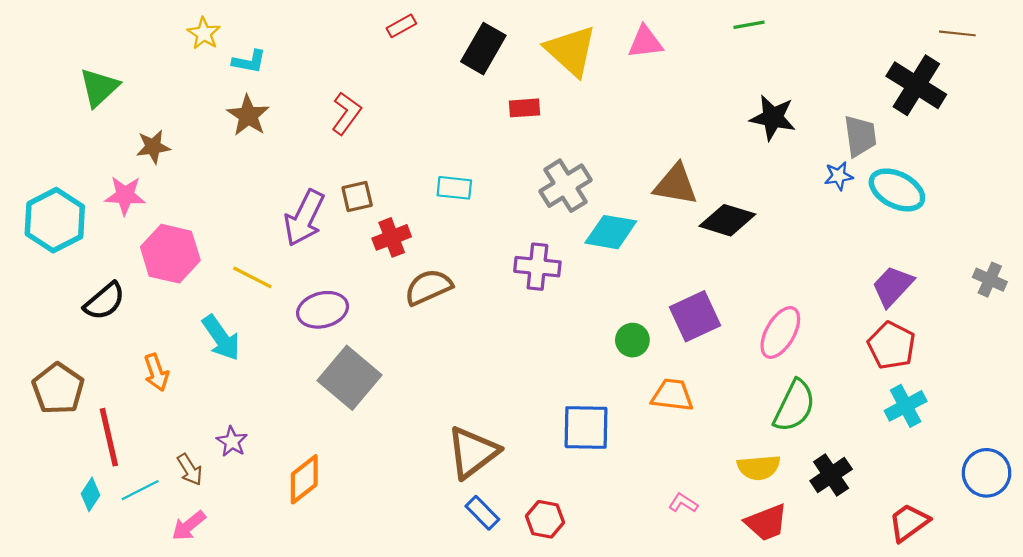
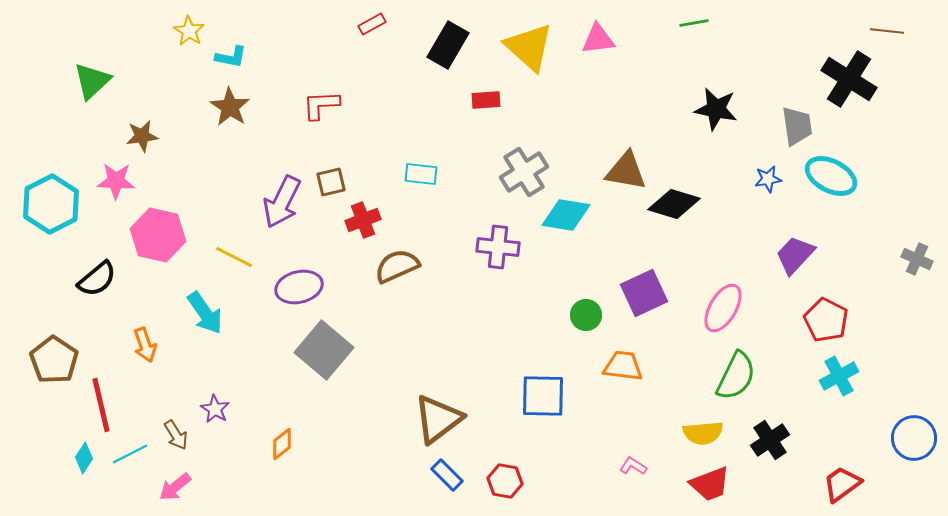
red L-shape: (346, 113) -> (321, 105), turned -129
blue star: (839, 176) -> (768, 179), moved
purple trapezoid: (893, 286) -> (795, 255), moved
orange diamond: (304, 479) -> (282, 444), size x0.7

